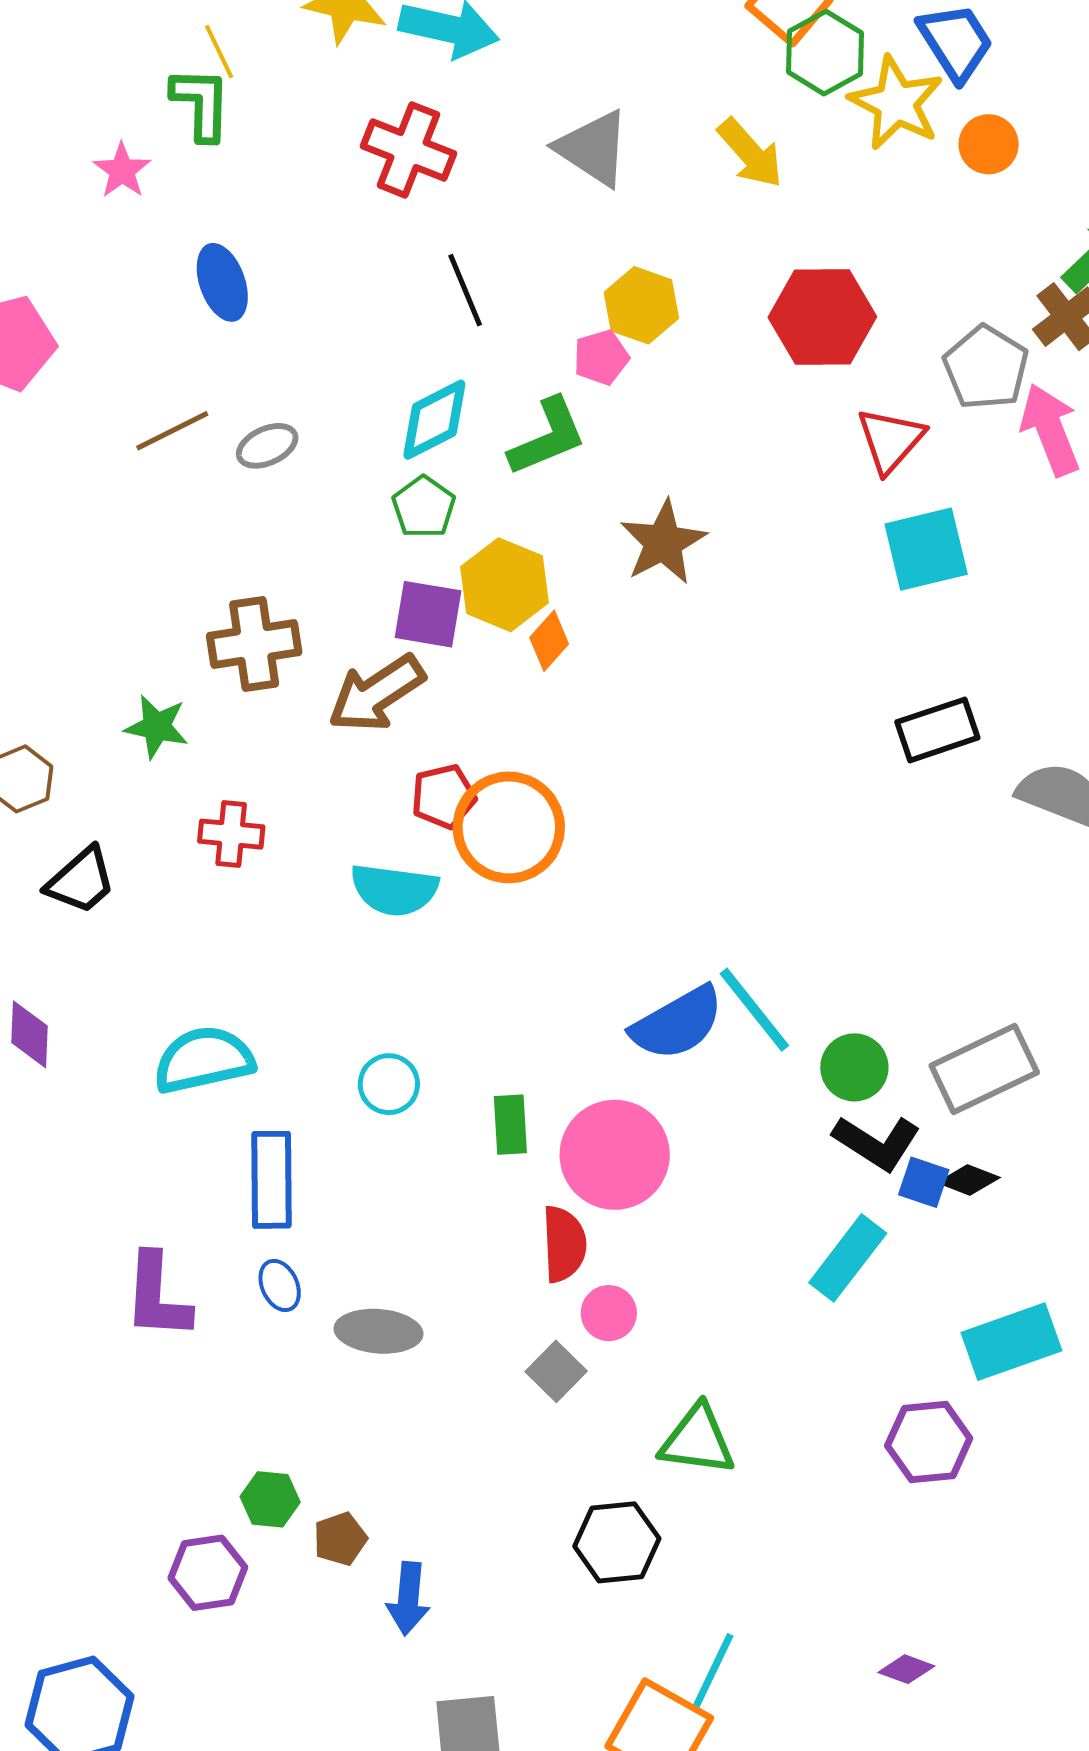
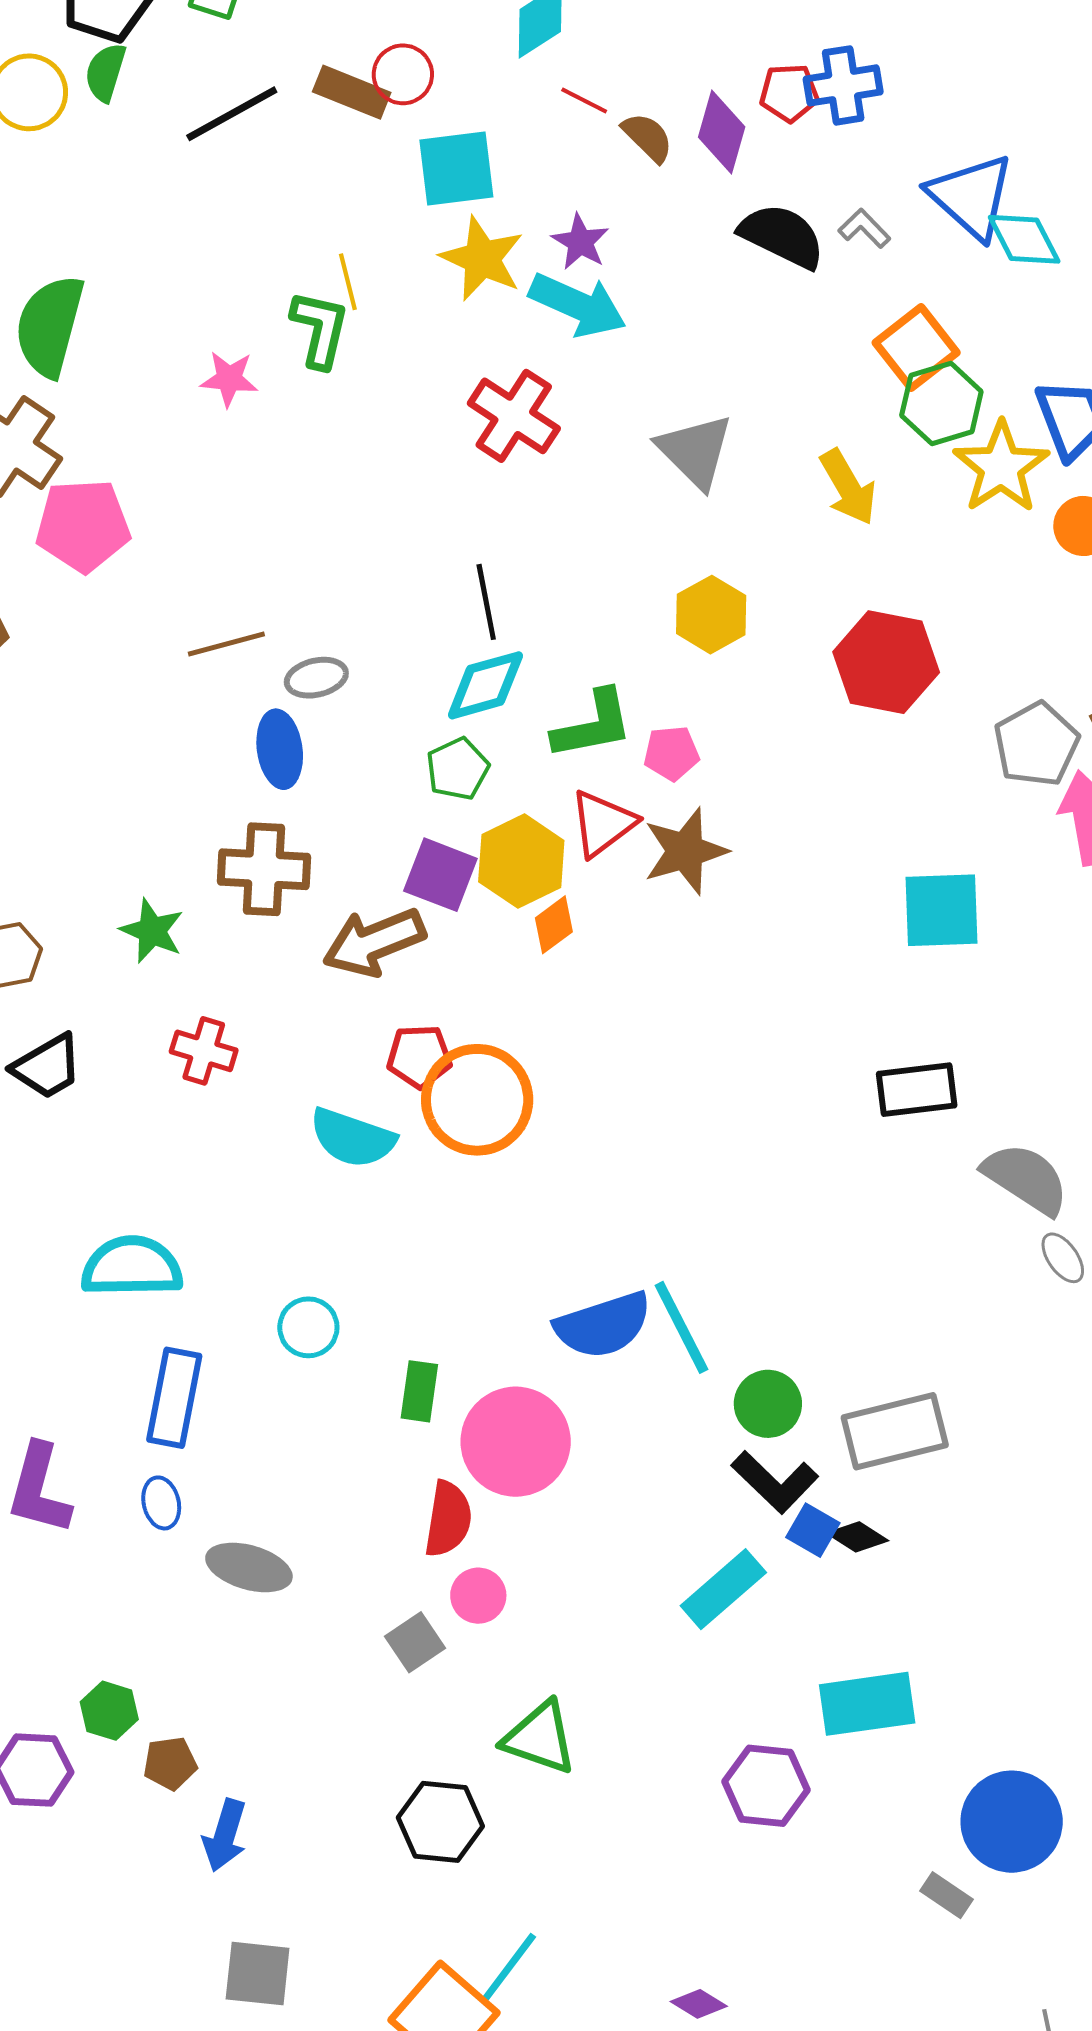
pink star: (122, 170) -> (229, 379), turned 30
blue ellipse: (222, 282) -> (280, 749), moved
black line: (465, 290) -> (486, 602), moved
pink pentagon: (601, 357) -> (671, 753), moved
red triangle: (890, 440) -> (603, 823), moved

